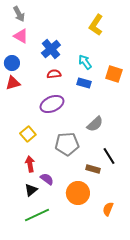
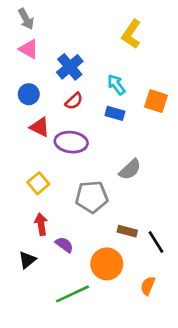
blue circle: (12, 63) -> (29, 94), moved
red semicircle: (54, 74) -> (74, 101), turned 144
red triangle: (13, 83) -> (40, 127), moved, turned 42
purple ellipse: (52, 104) -> (71, 142), turned 30
black line: (109, 156) -> (156, 242), moved
black triangle: (31, 190) -> (27, 260), moved
green line: (37, 215) -> (73, 294), moved

